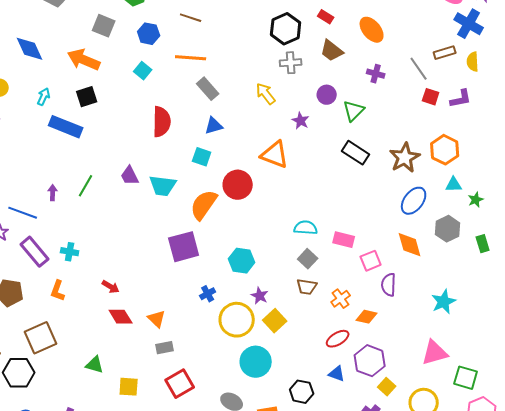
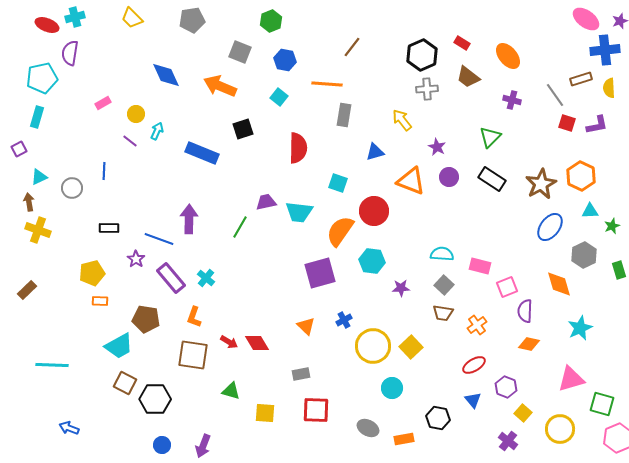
brown line: (191, 18) -> (352, 47), moved, turned -70
blue cross: (469, 24) -> (605, 50), turned -36
gray rectangle: (208, 89) -> (344, 115), turned 50
purple circle: (327, 95) -> (449, 177), moved
cyan arrow: (44, 97) -> (157, 131), moved
black square: (87, 97) -> (243, 129), moved
blue triangle: (214, 126) -> (375, 152), moved
purple trapezoid: (130, 176) -> (266, 202), turned 105
green line: (86, 186) -> (240, 227), moved
purple arrow: (53, 193) -> (189, 219), size x1.8
orange diamond: (410, 245) -> (559, 284), moved
cyan cross: (70, 252) -> (206, 278), turned 30
cyan hexagon: (242, 261) -> (372, 261), moved
red arrow: (111, 287) -> (229, 342), moved
purple star: (260, 296) -> (401, 288), moved, turned -30
orange diamond: (367, 317) -> (529, 344), moved
orange triangle: (157, 319) -> (306, 326), moved
brown square: (41, 338) -> (193, 355), moved, turned 32
purple hexagon: (370, 361) -> (506, 387), size x0.7
cyan circle: (256, 362) -> (392, 388), size x0.7
blue triangle: (337, 374) -> (473, 400), turned 30
red square: (180, 384) -> (316, 410), turned 32

